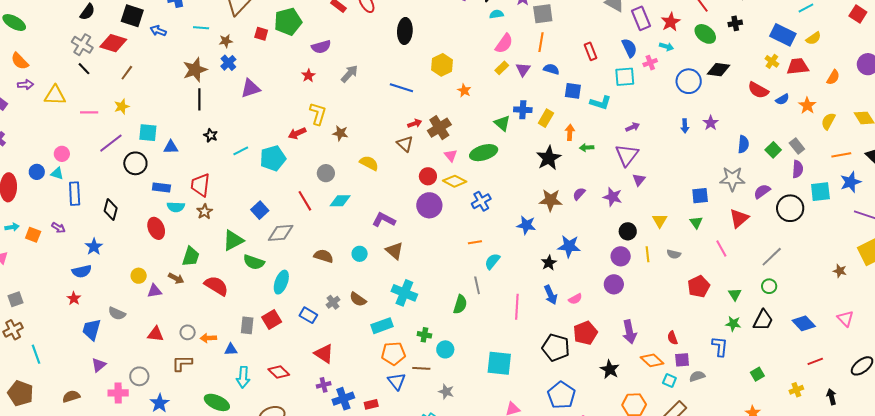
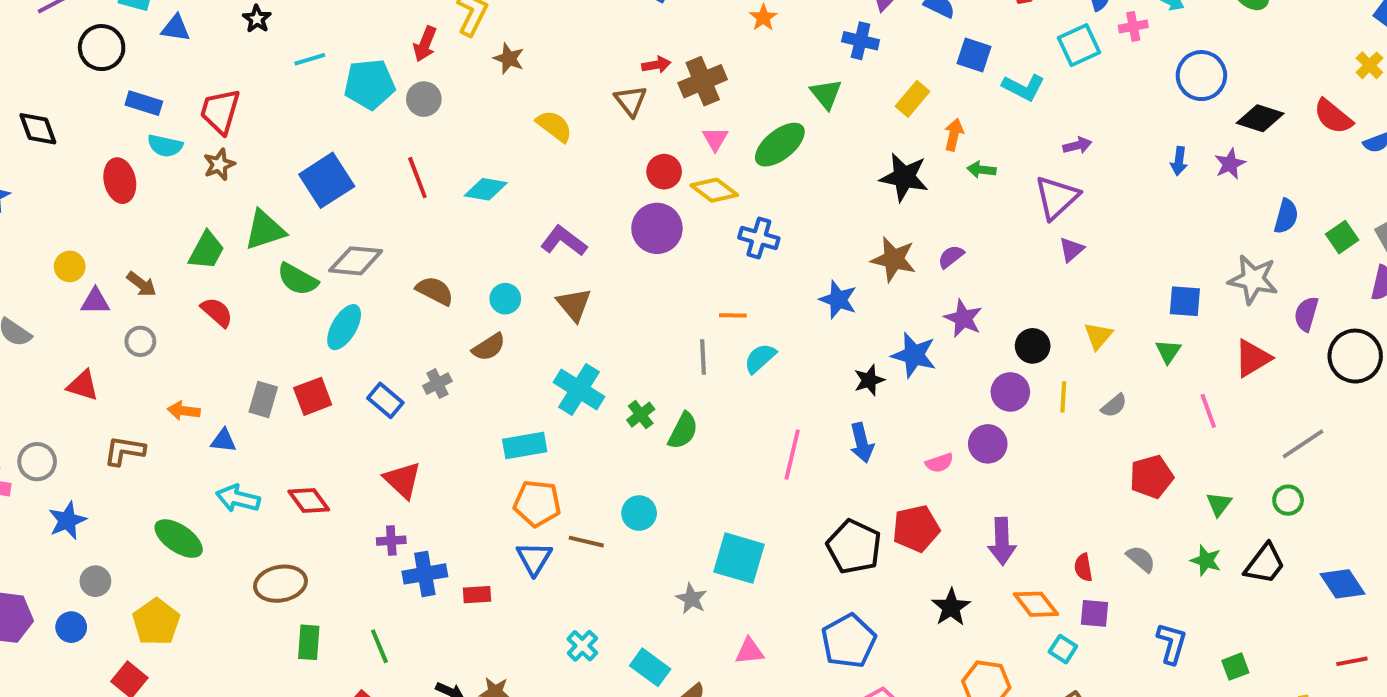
black diamond: (718, 70) -> (1260, 118), moved
cyan square: (625, 77) -> (1079, 45), turned -30
blue cross: (523, 110) -> (861, 41), moved
red arrow: (297, 133) -> (425, 44), turned -54
green ellipse: (484, 153) -> (780, 145), turned -32
black star: (549, 158) -> (904, 177), turned 30
gray circle: (326, 173) -> (424, 99), moved
purple semicircle: (762, 191) -> (1306, 314), turned -48
purple star: (613, 197) -> (963, 318), moved
blue cross: (481, 201) -> (759, 238), turned 36
black diamond: (111, 210) -> (38, 129), turned -45
blue square: (260, 210) -> (327, 180), size x1.5
gray diamond: (281, 233) -> (356, 261), moved
gray semicircle: (674, 254) -> (1114, 406), turned -64
green trapezoid: (191, 257) -> (207, 250), moved
gray line: (477, 285) -> (703, 357), moved
red semicircle: (216, 286) -> (217, 312), size x0.7
brown semicircle: (358, 299) -> (489, 347), moved, turned -78
pink semicircle: (575, 299) -> (939, 463), moved
gray circle: (188, 332) -> (140, 341), moved
green cross: (424, 335) -> (641, 415), moved, turned 32
blue L-shape: (720, 346) -> (1172, 643), moved
gray semicircle: (697, 376) -> (1141, 559), moved, turned 49
cyan arrow: (243, 377) -> (238, 499), turned 90
gray star: (446, 392) -> (691, 599), moved

